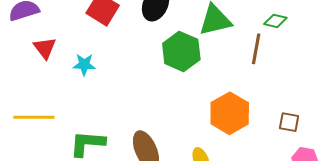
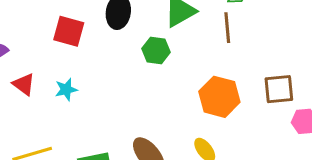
green hexagon: (181, 51) -> (156, 50), size x0.7
brown square: (289, 122) -> (279, 89), size x1.5

